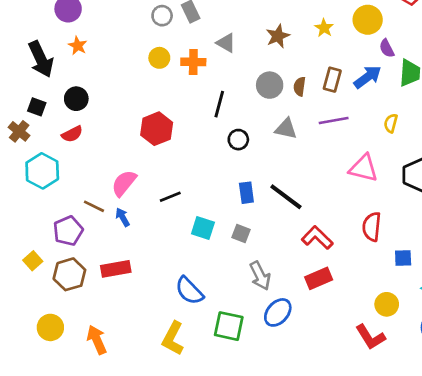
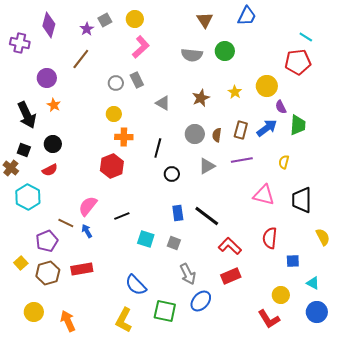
orange cross: (193, 62) -> (124, 137), moved
gray triangle: (286, 129) -> (207, 166), turned -42

